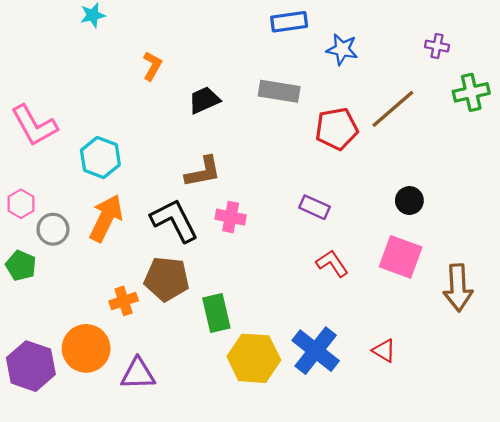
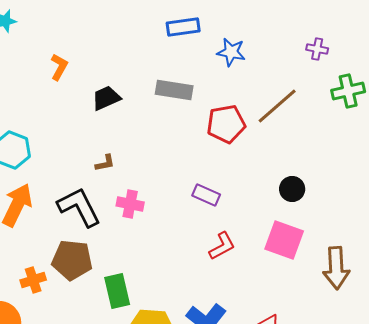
brown L-shape: (203, 172) -> (105, 163), size x0.6
red L-shape: (332, 263) -> (222, 246), turned 96

